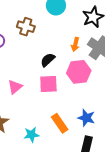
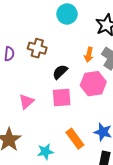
brown cross: (26, 27) -> (37, 48), moved

